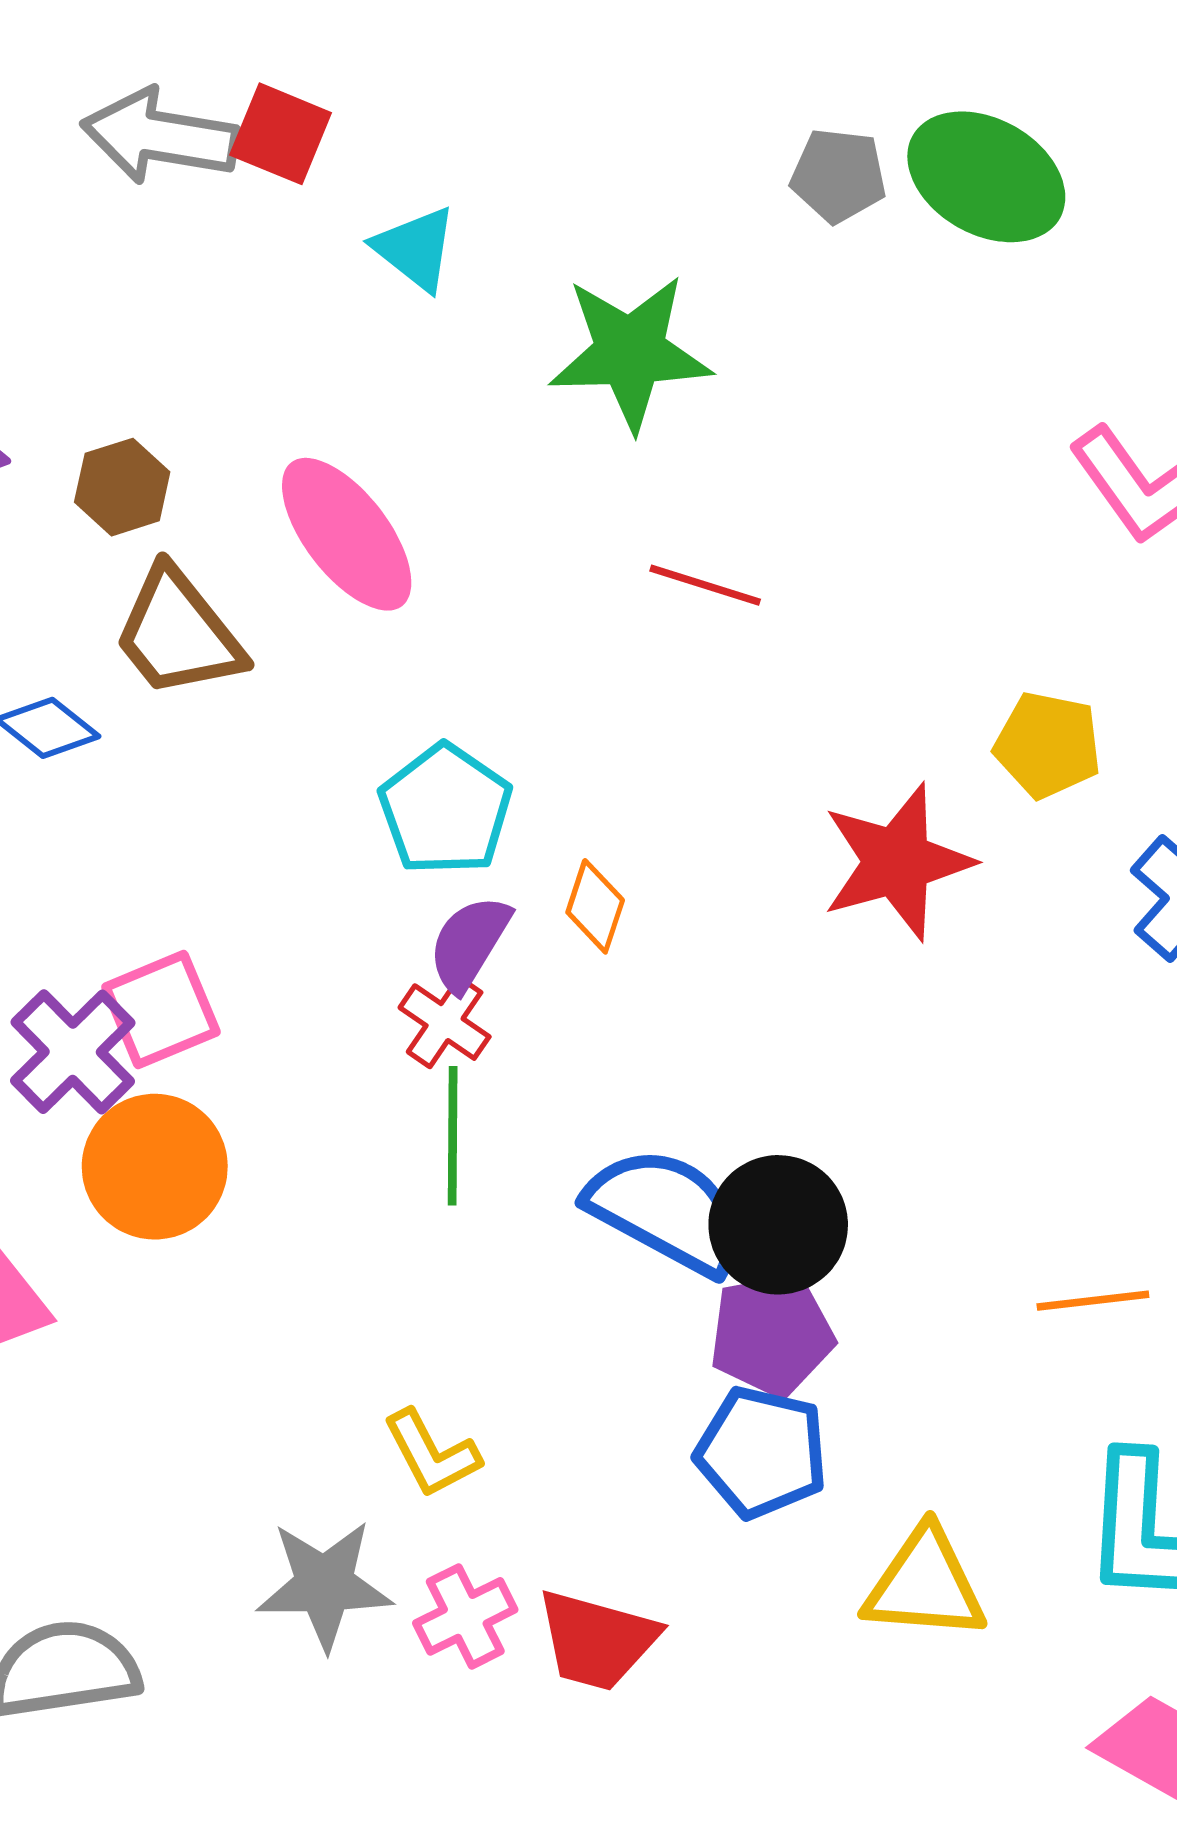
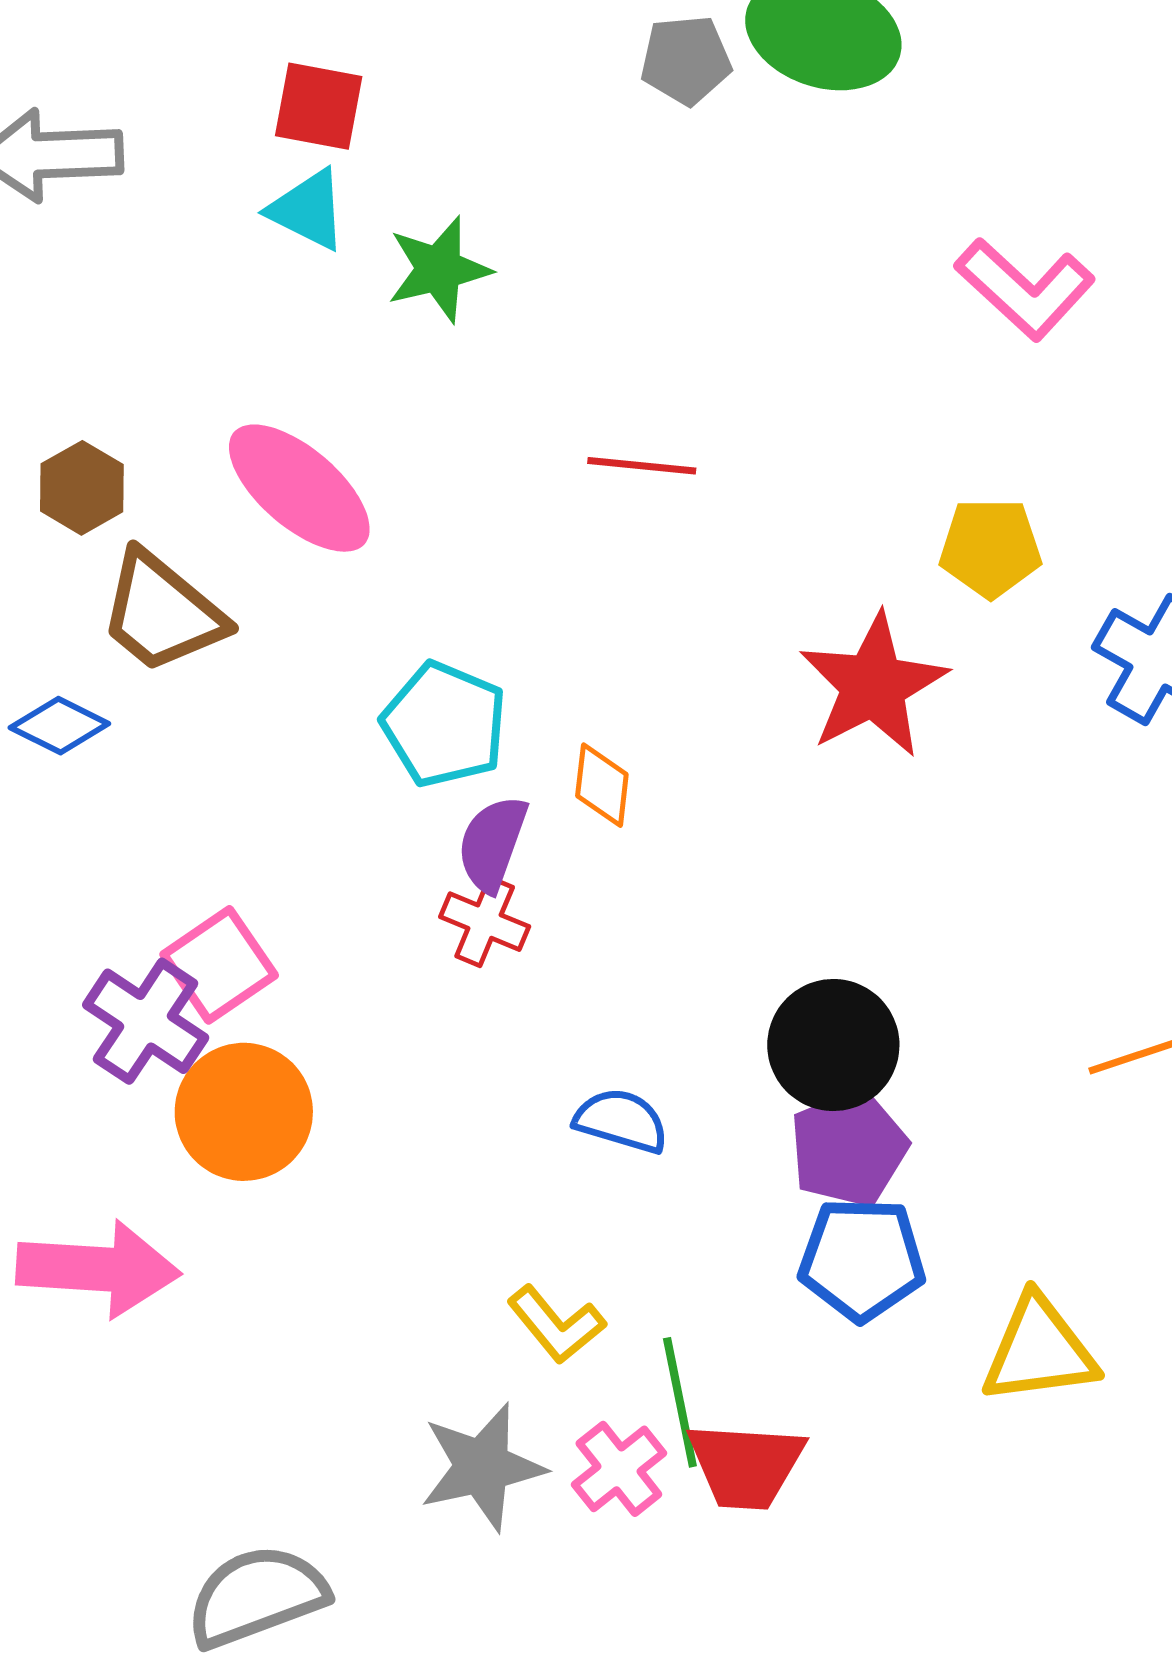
red square: (281, 134) -> (319, 106), moved
green star: (630, 352) -> (439, 269), moved, size x0.7
green line: (453, 1136) -> (680, 1402), moved
blue semicircle: (666, 1211) -> (621, 1121), moved, size x0.6

